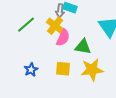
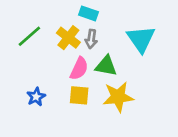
gray arrow: (60, 11) -> (91, 39), moved
pink semicircle: (63, 38) -> (79, 69), moved

